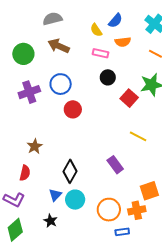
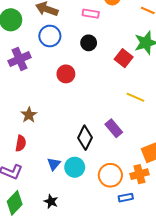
black circle: (108, 77) -> (89, 43), moved
blue circle: (61, 84) -> (50, 36), moved
black diamond: (70, 171) -> (85, 138), moved
black star: (50, 221) -> (51, 201), moved

